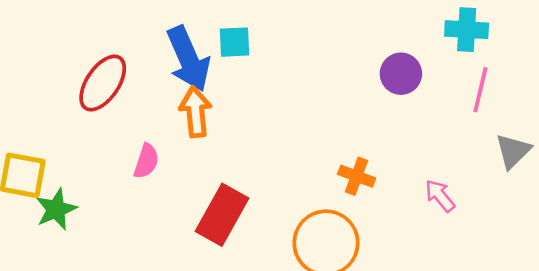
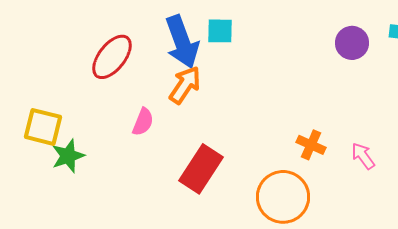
purple circle: (401, 74) -> (352, 43), moved
orange arrow: (195, 112) -> (185, 85), turned 36
pink arrow: (440, 196) -> (363, 156), moved

